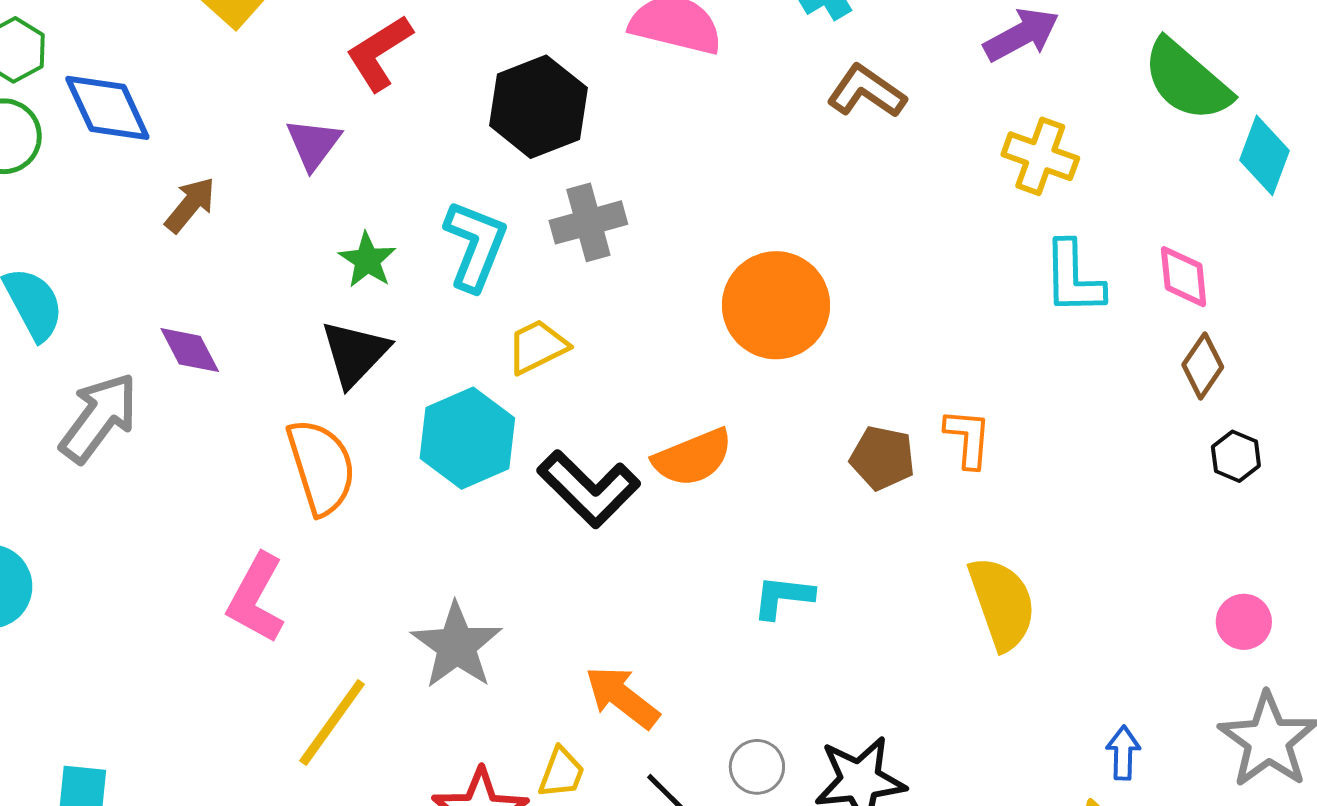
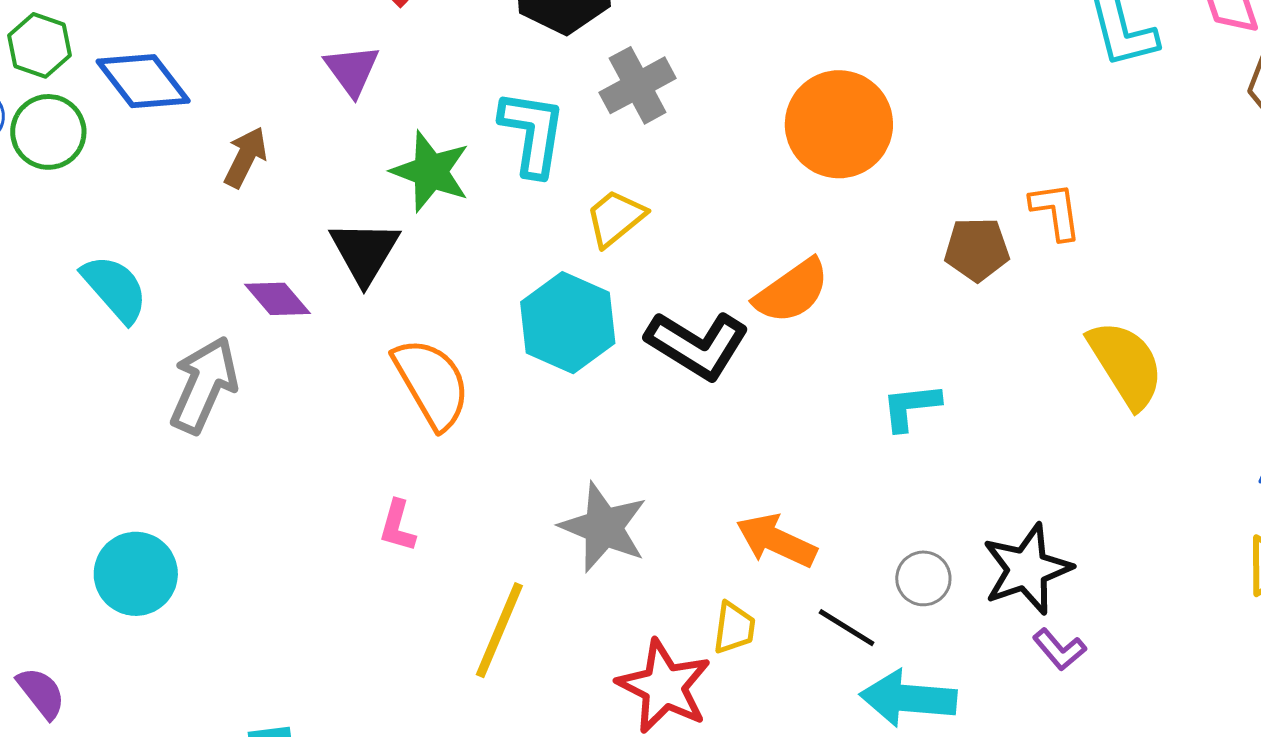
green star: (367, 260) -> (431, 171), size x1.4
black triangle: (355, 353) -> (365, 252), moved
pink L-shape: (256, 598) -> (398, 526), size x0.6

